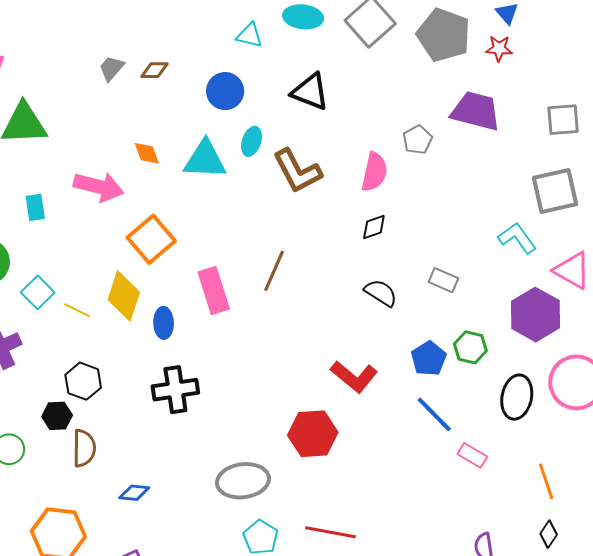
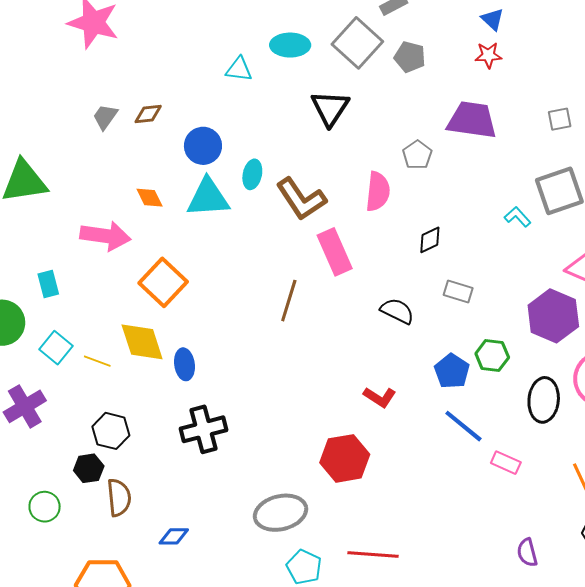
gray pentagon: (444, 35) -> (410, 57), moved, size x0.6
blue circle: (225, 91) -> (203, 146), moved
black triangle: (310, 92) -> (330, 108), moved, turned 48
gray square: (563, 120) -> (560, 119), size x0.7
cyan rectangle: (35, 207) -> (48, 284), moved
black diamond: (374, 227) -> (430, 240), moved
cyan L-shape: (517, 238) -> (518, 217), moved, size x0.7
pink rectangle: (214, 290) -> (335, 252), moved
yellow diamond: (124, 296) -> (142, 342), turned -30
red L-shape: (354, 377) -> (380, 397), size x0.7

